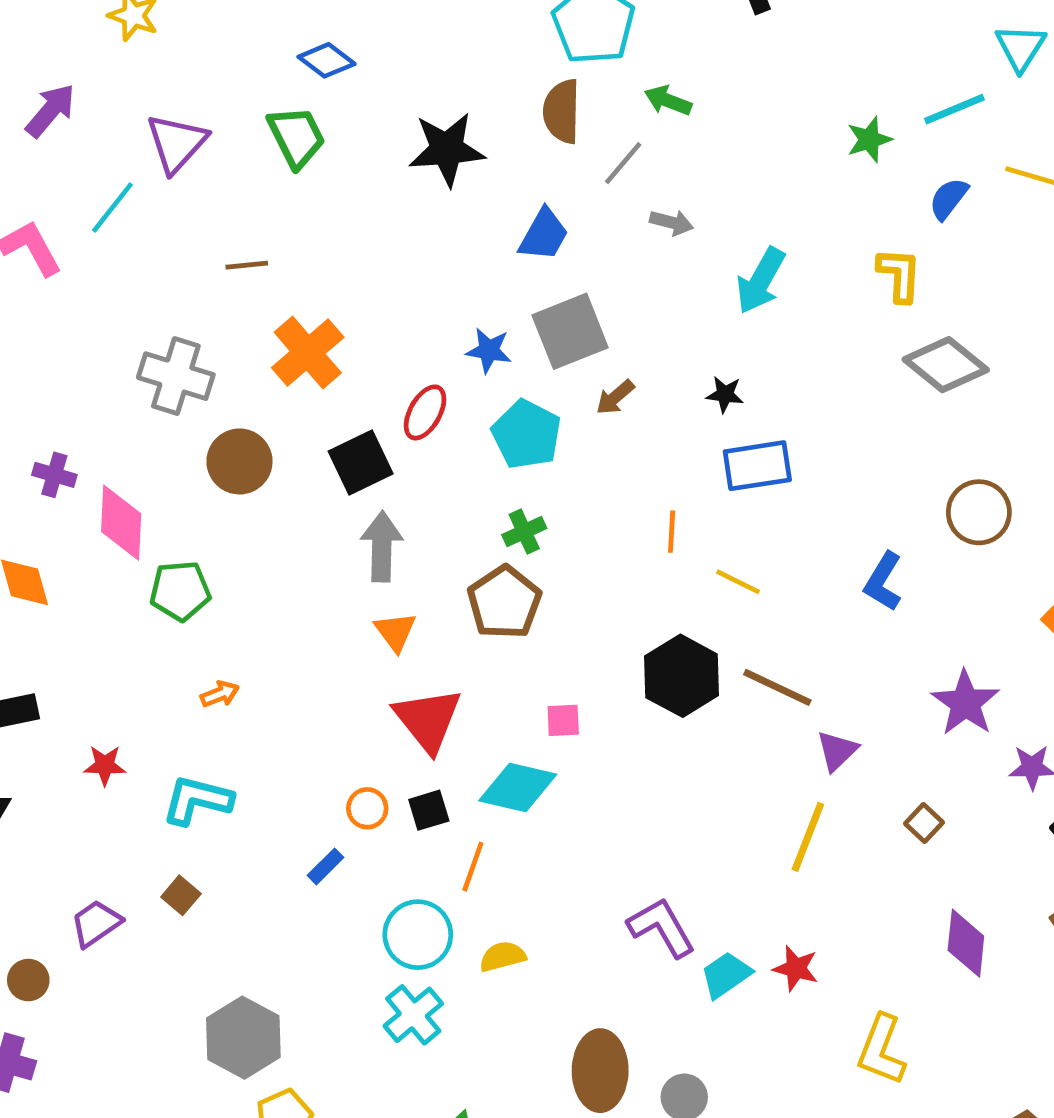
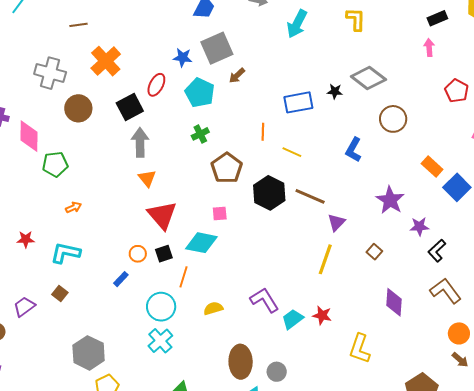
gray diamond: (946, 365) -> (368, 78), moved
black star: (725, 394) -> (335, 91), moved
brown pentagon: (504, 602) -> (227, 168), moved
yellow semicircle: (503, 956) -> (213, 308), moved

